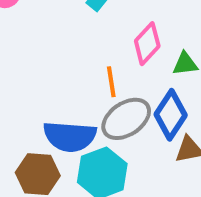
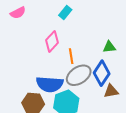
pink diamond: (147, 44) -> (52, 41), moved

